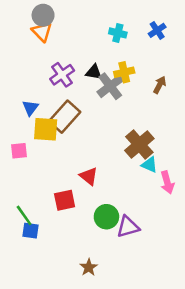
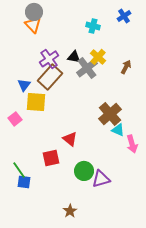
blue cross: (157, 30) -> (124, 16), moved
yellow cross: (124, 72) -> (98, 57), turned -35
brown rectangle: (65, 117) -> (50, 77), moved
pink square: (19, 151) -> (15, 119), turned -32

